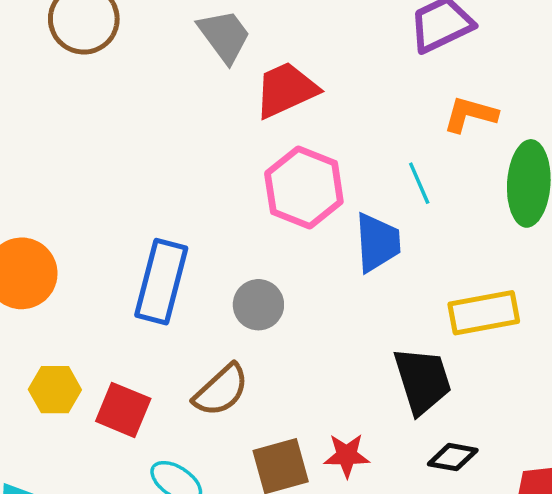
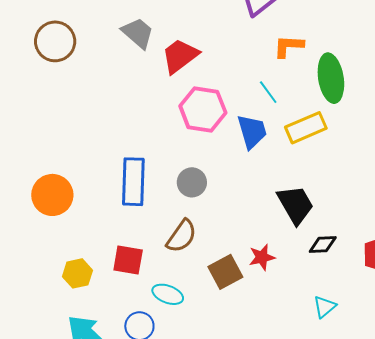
yellow rectangle: (484, 313) -> (306, 128), moved
yellow hexagon: (55, 390) -> (77, 273), moved

